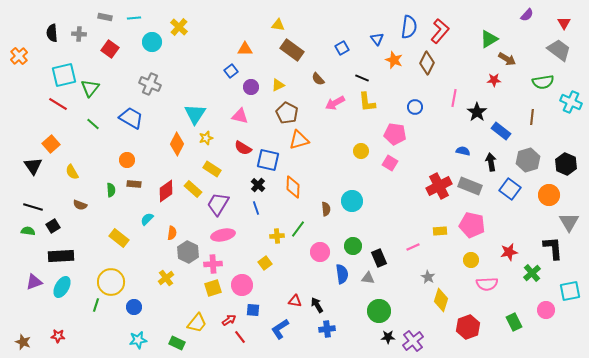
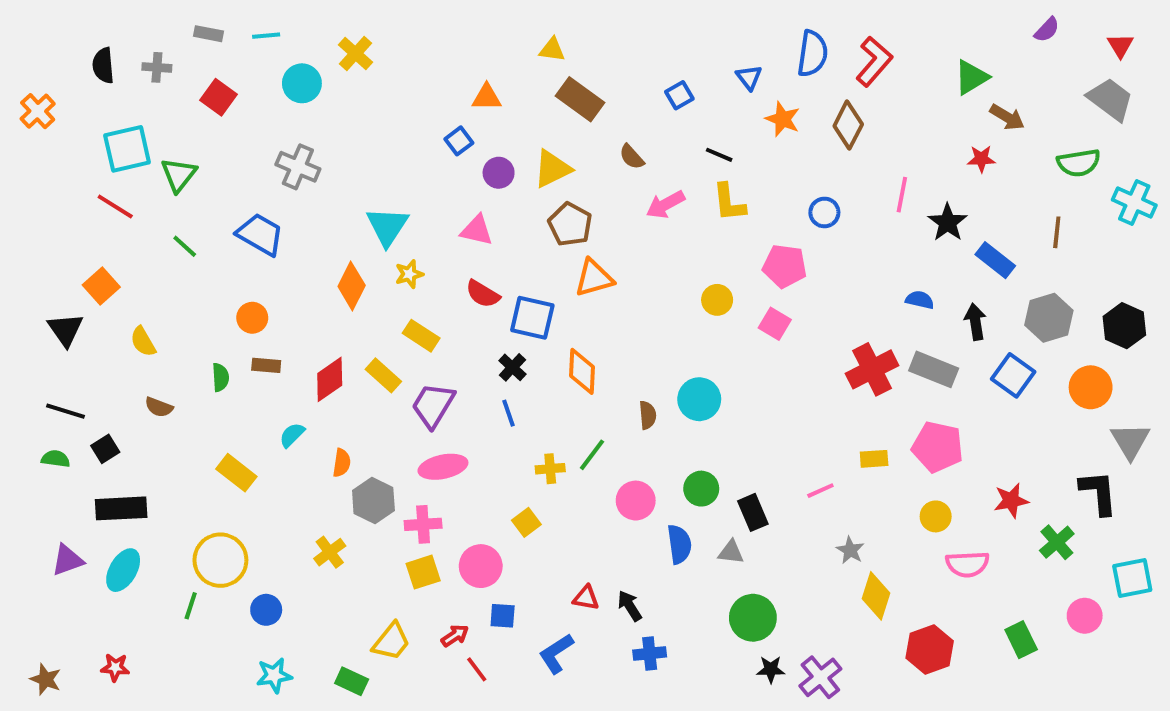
yellow triangle: (278, 85) -> (552, 169), size x1.5

